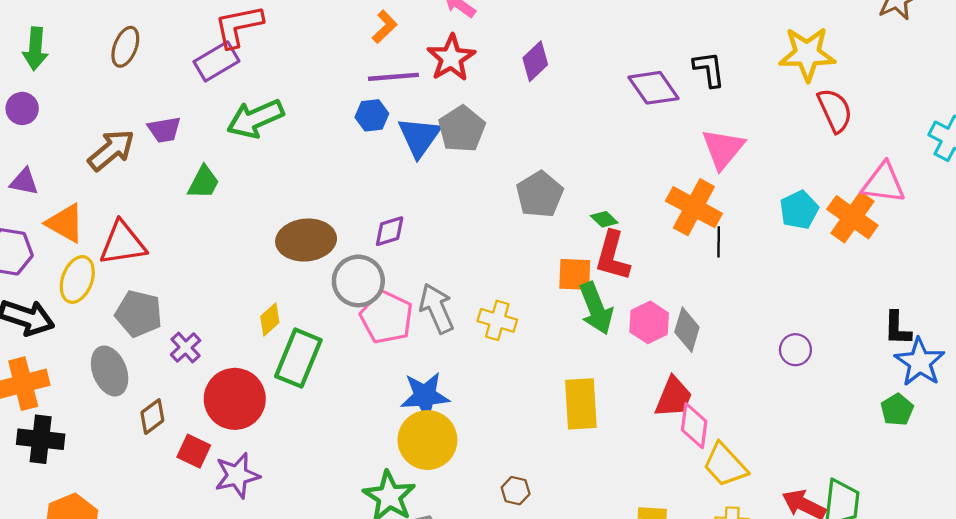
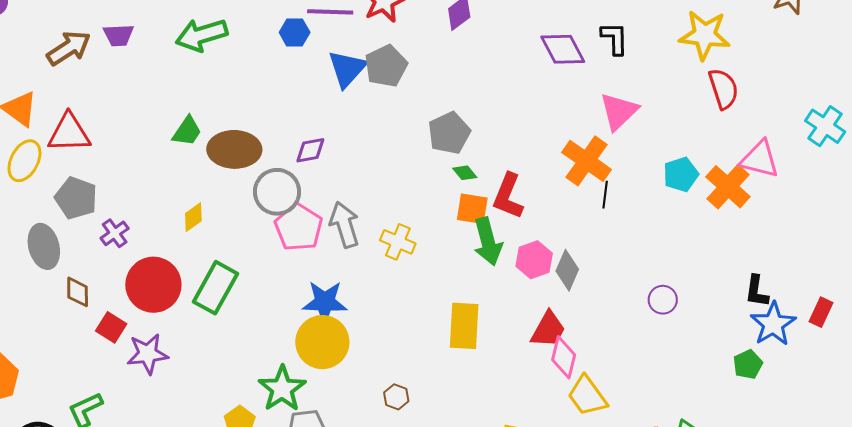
blue hexagon: (372, 115) -> (295, 32), moved
green trapezoid: (204, 182) -> (187, 131), moved
green diamond: (604, 219) -> (465, 173), moved
green rectangle: (298, 358) -> (216, 288), moved
brown diamond: (152, 417) -> (78, 292), turned -60

